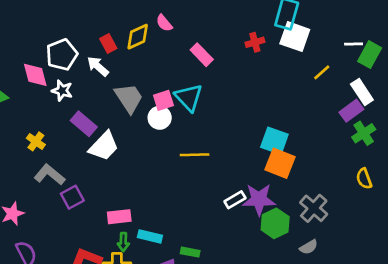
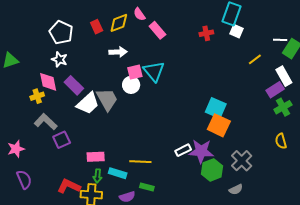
white square: (295, 37) -> (237, 31), size x0.6
white pentagon: (62, 55) -> (61, 32), turned -30
pink rectangle: (202, 55) -> (157, 30), moved
white arrow: (98, 66) -> (118, 52), moved, turned 132
pink diamond: (35, 75) -> (48, 82), moved
gray trapezoid: (129, 98) -> (107, 99), moved
yellow cross: (36, 141) -> (37, 96), turned 32
yellow line: (195, 155) -> (140, 162), moved

